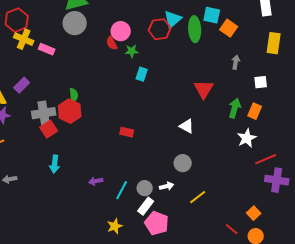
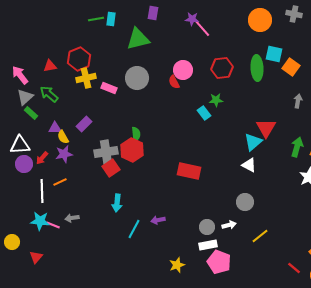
cyan triangle: (173, 19) -> (253, 142), moved
gray circle: (75, 23) -> (137, 78), moved
yellow cross: (24, 39) -> (86, 78), turned -36
green star: (132, 51) -> (216, 100), moved
cyan rectangle: (142, 74) -> (204, 113), turned -56
red rectangle: (127, 132) -> (189, 171), size x1.6
cyan line: (122, 190) -> (134, 229), moved
white rectangle: (146, 206) -> (208, 245), turned 42

